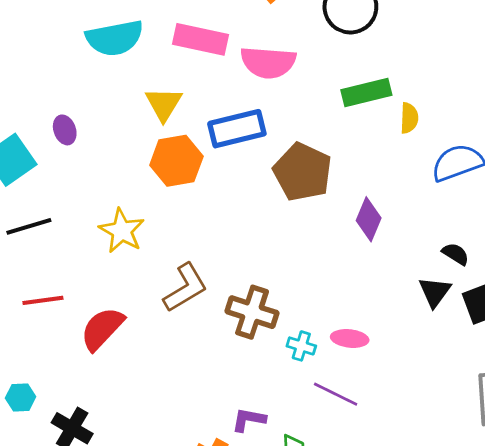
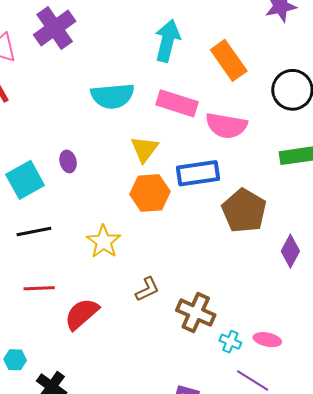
brown L-shape: (185, 288) -> (147, 289), size x0.7

